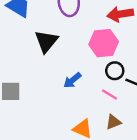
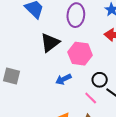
pink hexagon: (104, 43) -> (80, 54), moved

